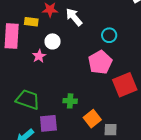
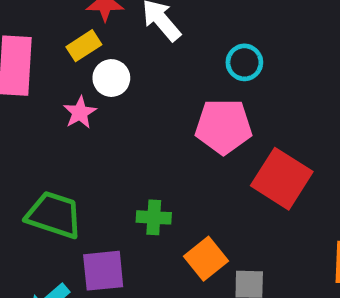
yellow rectangle: (31, 22) -> (84, 46), moved, turned -40
pink pentagon: (100, 62) -> (224, 126), turned 30
red square: (125, 85) -> (282, 179), turned -35

